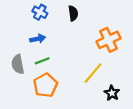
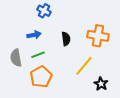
blue cross: (40, 12) -> (44, 11), moved
black semicircle: (73, 13) -> (66, 39), moved
orange cross: (109, 40) -> (98, 36), turned 35

